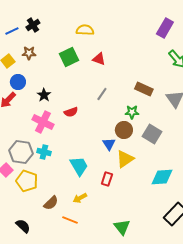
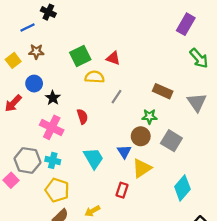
black cross: (33, 25) -> (48, 12), moved, turned -32
yellow semicircle: (85, 30) -> (95, 77), moved
blue line: (12, 31) -> (27, 27), moved
blue circle: (18, 82) -> (34, 84), moved
red semicircle: (71, 112) -> (82, 117), turned -88
cyan trapezoid: (79, 166) -> (93, 158), moved
cyan diamond: (162, 177) -> (182, 188), turned -45
yellow pentagon: (27, 181) -> (57, 190), moved

